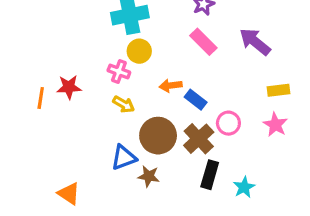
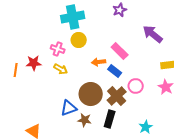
pink rectangle: (203, 42) -> (120, 51), moved
pink cross: (119, 71) -> (58, 49), moved
yellow arrow: (124, 104) -> (61, 69), moved
black rectangle: (210, 175) -> (110, 119), moved

